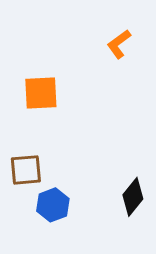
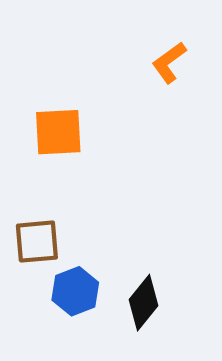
black diamond: (133, 197) -> (143, 303), moved

